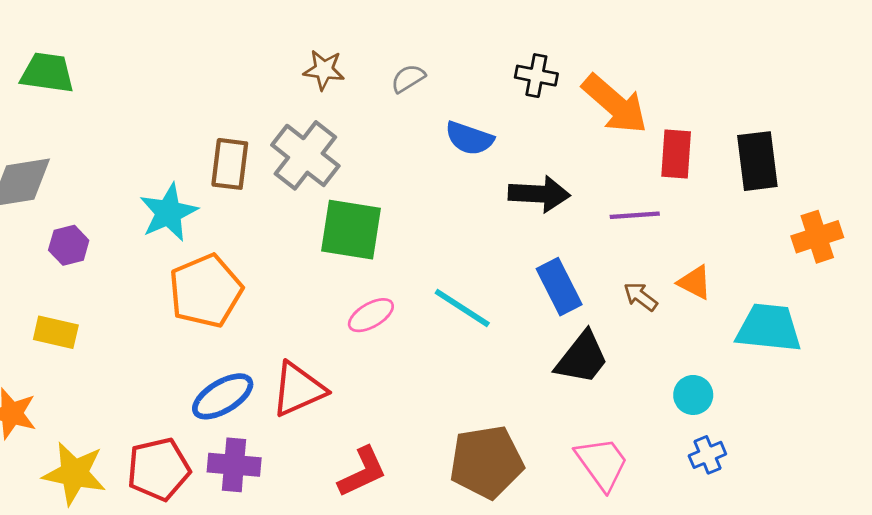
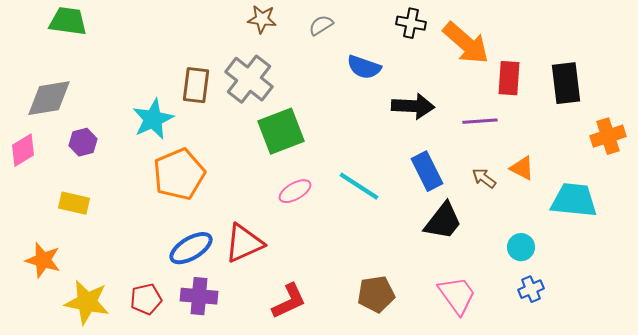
green square: (351, 230) -> (281, 131), turned -30
brown pentagon: (486, 462) -> (376, 294), size x0.7
red pentagon: (159, 469) -> (146, 299), size x0.7

